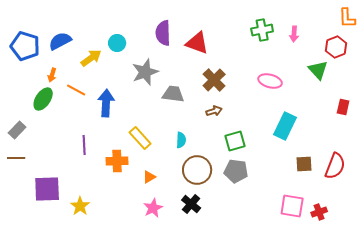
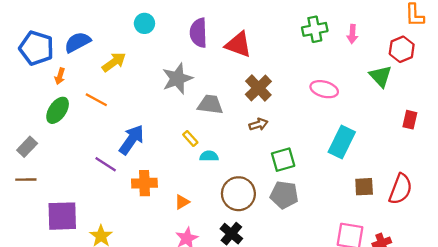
cyan circle: (117, 43) -> (144, 23), moved
orange arrow: (52, 75) -> (60, 76), moved
blue arrow: (106, 103) -> (132, 140), moved, turned 32
yellow rectangle: (140, 138) -> (190, 138), moved, size x0.6
cyan semicircle: (181, 140) -> (209, 156), moved, turned -91
purple line: (84, 145) -> (106, 164), turned -54

